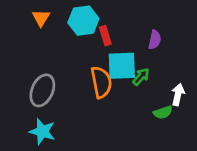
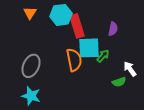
red rectangle: (105, 36) -> (77, 26), size x1.6
white arrow: (178, 95) -> (130, 69), turned -49

